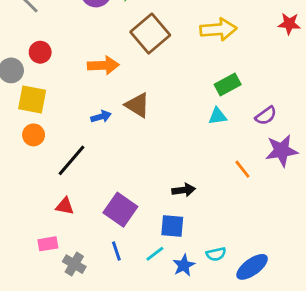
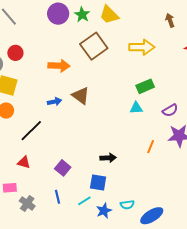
orange line: (242, 169) -> (151, 147), turned 56
purple square: (120, 210) -> (63, 168), size x0.7

